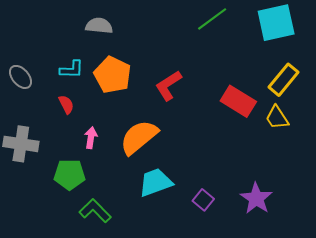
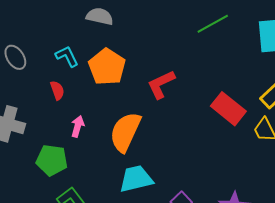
cyan L-shape: (72, 69) -> (67, 56), turned -125
orange semicircle: (139, 137) -> (125, 132), turned -33

